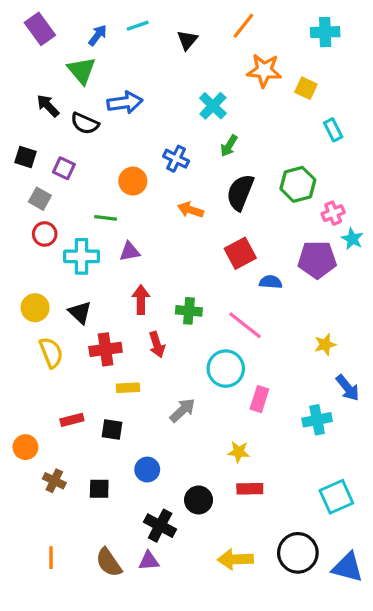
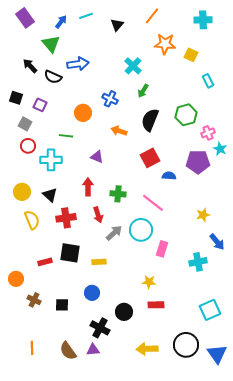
purple triangle: (130, 252) -> (97, 157), moved, turned 32
yellow rectangle: (128, 388) -> (99, 262), moved
gray arrow: (182, 410) -> (114, 233), moved
black square: (112, 429) -> (70, 253), moved, size x1.5
blue triangle: (348, 567) -> (217, 354), turned 40

